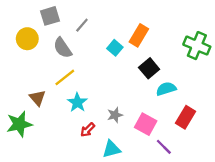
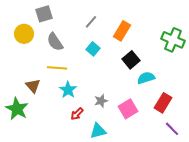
gray line: (82, 25) -> (91, 22), moved
cyan square: (115, 48) -> (93, 49), moved
yellow line: (65, 77) -> (57, 68), turned 42
green star: (19, 124) -> (17, 109), turned -30
pink square: (146, 124) -> (128, 109), turned 30
purple line: (164, 147) -> (172, 129), moved

